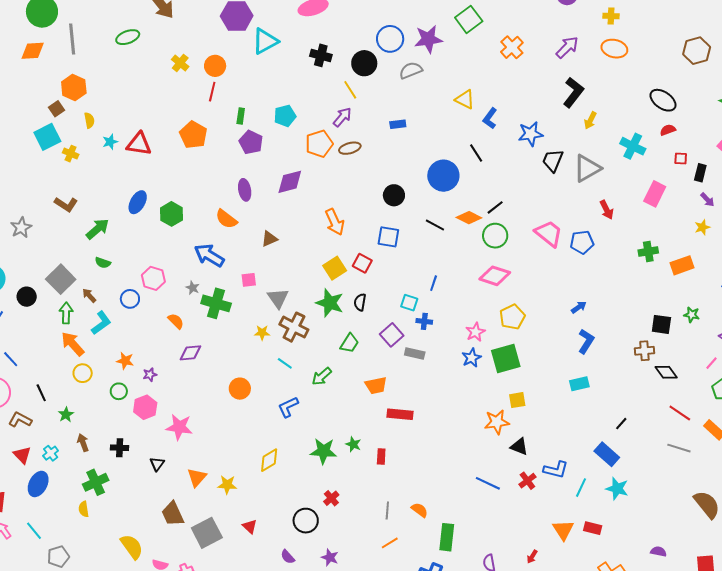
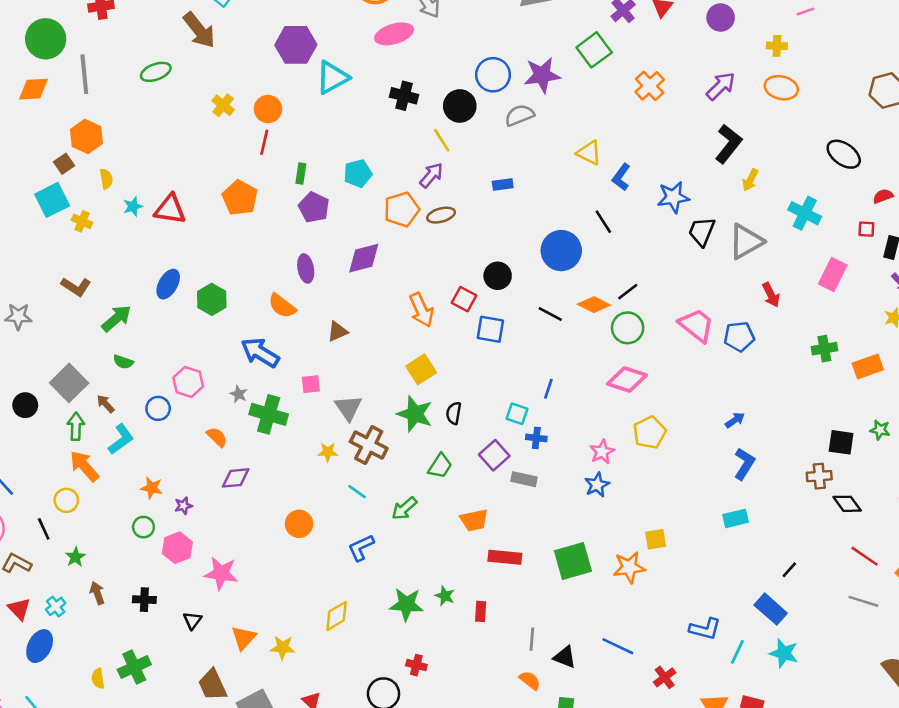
red semicircle: (668, 130) -> (883, 196), moved
gray star: (21, 228) -> (18, 316), turned 30
red square: (362, 263) -> (464, 299), moved
green square: (506, 359) -> (573, 561), moved
yellow circle: (83, 373) -> (66, 500), moved
black triangle: (519, 447) -> (565, 657), moved
red cross: (527, 481) -> (665, 677), moved
green cross: (96, 482) -> (134, 667), moved
red cross: (331, 498) -> (416, 665), turned -35
gray line: (387, 510) -> (532, 639), moved

